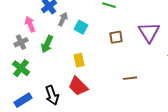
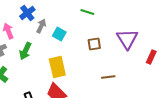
yellow rectangle: (79, 60) -> (57, 67), size x1.5
brown line: (130, 78) -> (108, 77), moved

